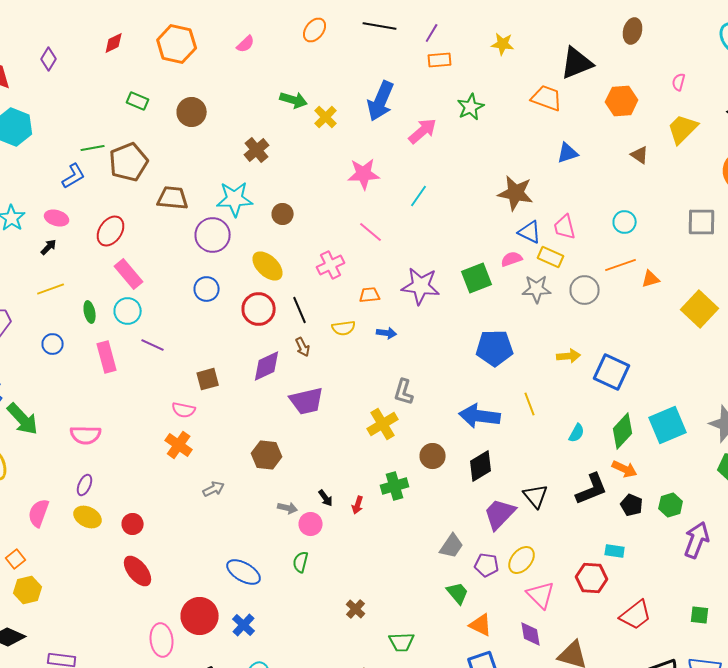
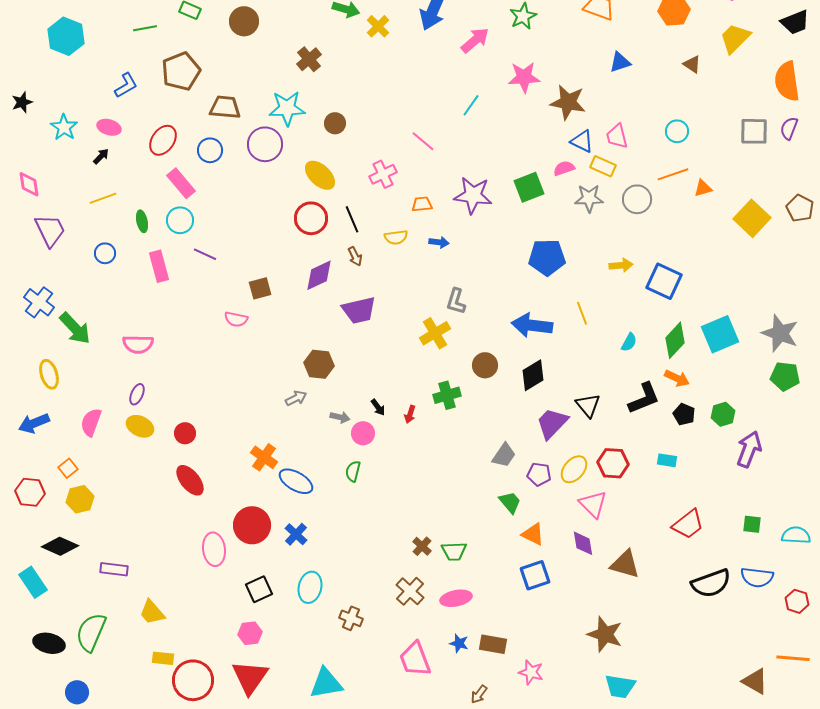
green line: (93, 148) -> (145, 28), moved
pink star: (364, 174) -> (524, 77), moved
blue circle: (207, 289) -> (210, 150), moved
orange cross: (179, 445) -> (264, 457), moved
gray arrow: (214, 489) -> (296, 398), moved
red hexagon: (592, 578) -> (613, 463), moved
brown cross: (356, 609) -> (422, 546), moved

